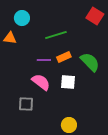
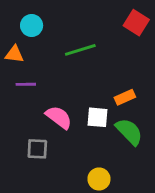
orange rectangle: (64, 57) -> (125, 97), moved
purple line: (44, 60) -> (26, 84), moved
green semicircle: (90, 62) -> (129, 132), moved

